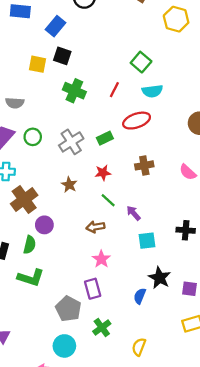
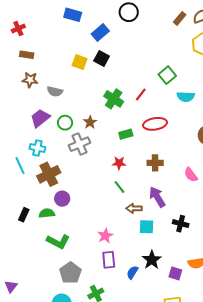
green cross: (74, 91) -> (114, 99), moved
cyan semicircle: (152, 91) -> (186, 97), moved
gray cross: (71, 142) -> (80, 144), moved
brown star: (69, 185) -> (90, 122), moved
purple arrow: (134, 213) -> (157, 197), moved, size x1.5
brown arrow: (95, 227) -> (134, 208), moved
green semicircle: (30, 245) -> (47, 213), turned -119
green L-shape: (31, 278) -> (58, 242), moved
purple rectangle: (93, 289) -> (109, 260), moved

